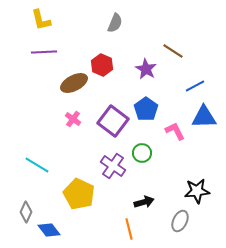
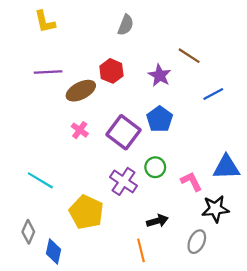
purple line: (44, 52) -> (48, 72), moved
blue triangle: (204, 117) -> (226, 167), moved
pink L-shape: (175, 131) -> (191, 181), moved
blue diamond: (49, 230) -> (53, 251), turned 50

